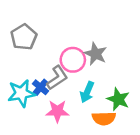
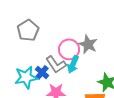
gray L-shape: (57, 78) -> (56, 64), turned 90
cyan arrow: (87, 92) -> (73, 64), moved

